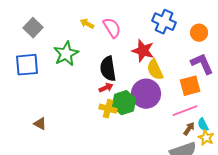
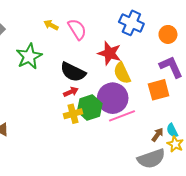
black semicircle: (108, 69) -> (73, 72), turned -55
yellow cross: (108, 109) -> (73, 114), turned -30
pink line: (185, 111) -> (122, 116), moved

